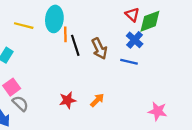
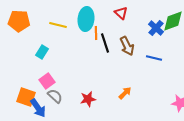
red triangle: (132, 15) -> (121, 13), moved
blue cross: (135, 40) -> (156, 28), moved
red star: (68, 100) -> (88, 99), moved

